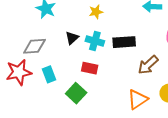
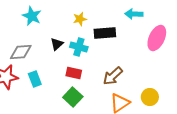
black rectangle: (124, 42) -> (105, 33), moved
brown arrow: (148, 65) -> (113, 76), moved
green square: (76, 93) -> (73, 97), moved

